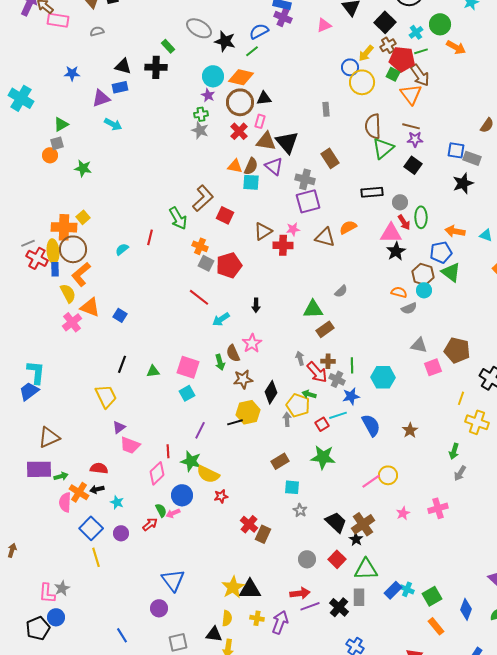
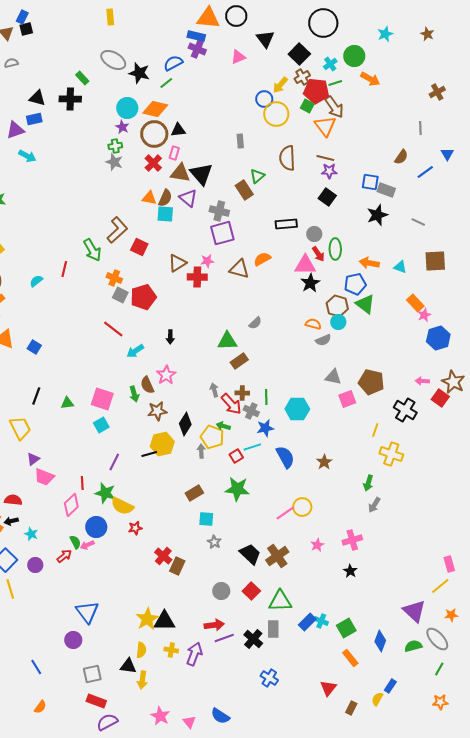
green triangle: (383, 148) -> (257, 176), moved, size x0.7
black star: (356, 539) -> (350, 571), moved

